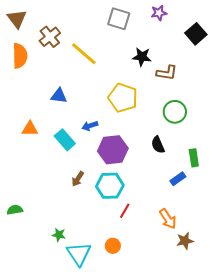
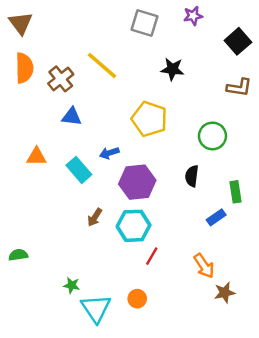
brown cross: (50, 37) -> (61, 79), moved
brown L-shape: (167, 73) -> (239, 87), moved
black semicircle: (158, 145) -> (192, 176), turned 30

